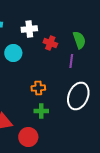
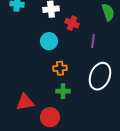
green semicircle: (79, 40) -> (108, 12), moved
cyan circle: (13, 53) -> (49, 41), moved

